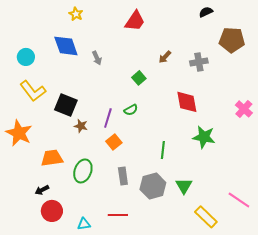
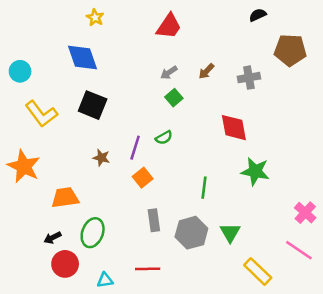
cyan circle: (26, 57) -> (20, 71), moved
gray arrow: (97, 58) -> (169, 73), moved, turned 80
black square: (66, 105) -> (93, 105), moved
pink cross: (244, 109) -> (305, 213), moved
green ellipse: (83, 171) -> (93, 233), moved

